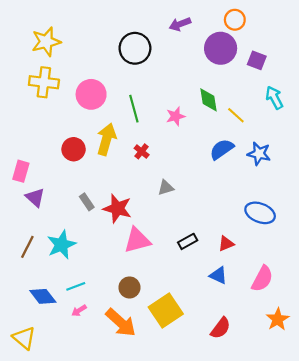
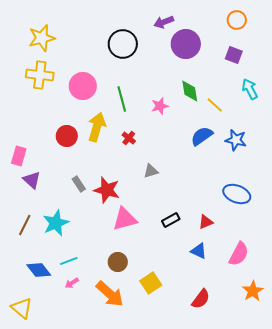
orange circle: (235, 20) -> (237, 20), moved
purple circle: (221, 48) -> (186, 44), moved
yellow square: (166, 311) -> (151, 283), size x0.7

